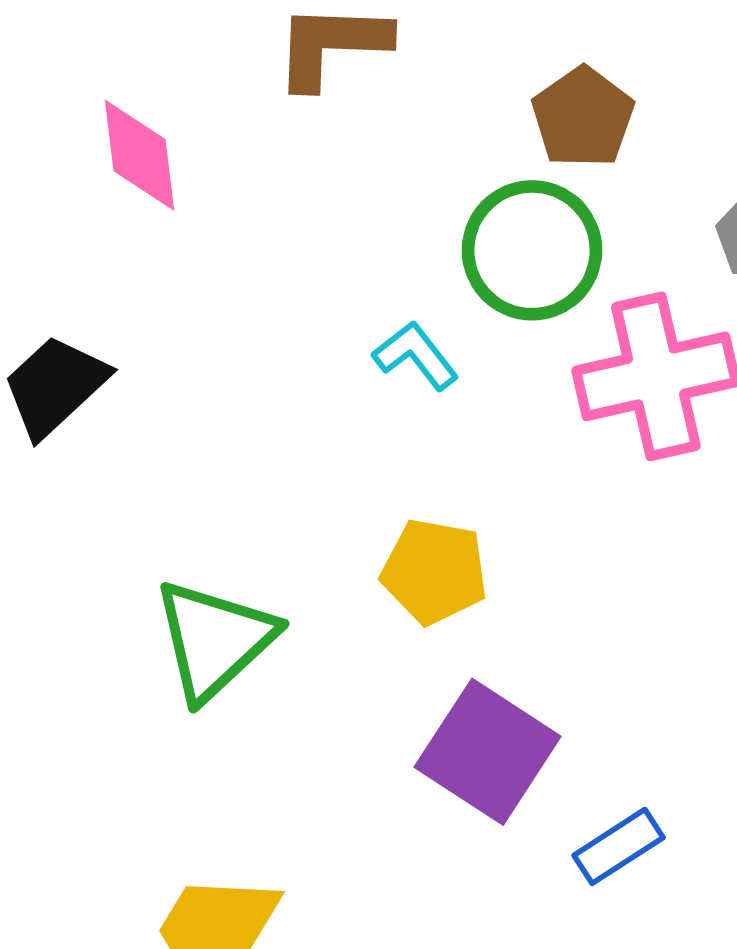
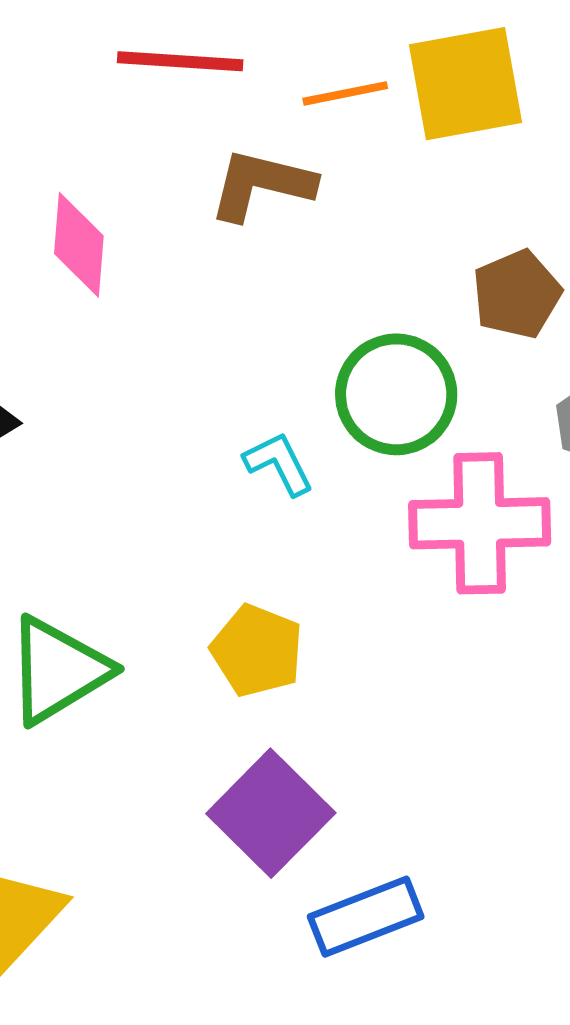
brown pentagon: (583, 117) -> (517, 294), moved
blue rectangle: (619, 846) -> (366, 917), size x1.4

